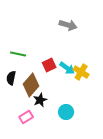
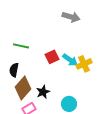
yellow cross: (81, 72) -> (84, 64), turned 35
brown diamond: (31, 85) -> (23, 88), moved

